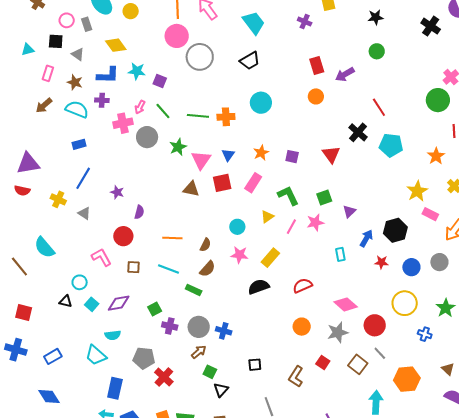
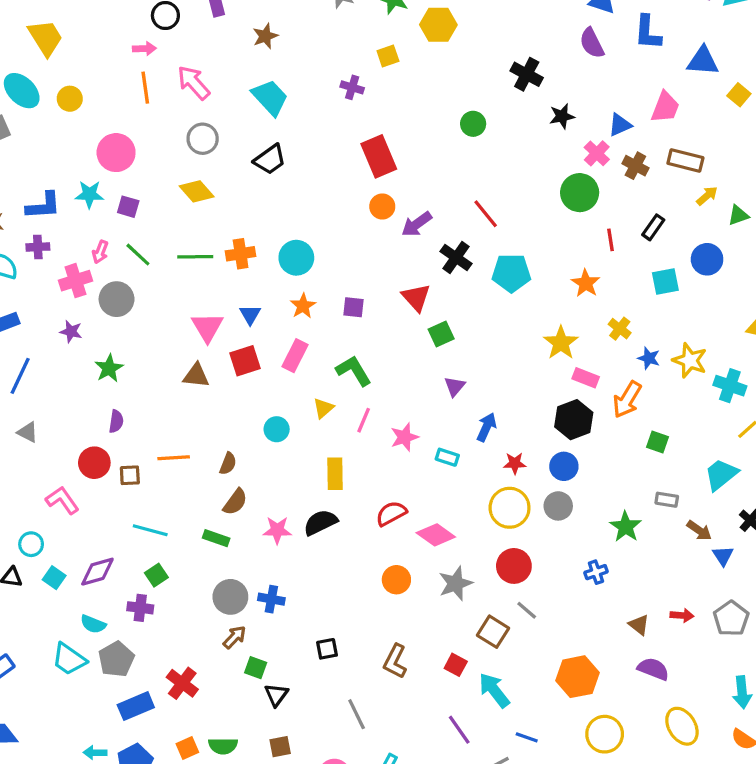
black star: (376, 17) -> (562, 116), moved
black cross: (431, 26) -> (527, 74), moved
pink circle: (177, 36) -> (116, 153), moved
yellow diamond: (116, 45) -> (197, 191), moved
gray circle: (200, 57) -> (203, 139), moved, size x0.7
red rectangle: (317, 65) -> (379, 156), size x1.4
purple arrow: (345, 74) -> (417, 224), moved
cyan circle: (261, 103) -> (296, 258), moved
green star: (178, 147) -> (109, 368), moved
purple star: (117, 192) -> (71, 332), moved
green square: (324, 197) -> (441, 334), moved
pink star: (315, 222) -> (404, 437), moved
black hexagon: (395, 230) -> (574, 420), moved
cyan rectangle: (340, 254) -> (447, 457), turned -56
pink star: (239, 255) -> (277, 530), moved
yellow rectangle: (270, 258) -> (335, 474), turned -36
gray circle: (439, 262) -> (558, 506), moved
brown square: (133, 267) -> (130, 475), moved
cyan line: (168, 269) -> (150, 530), moved
yellow circle: (405, 303) -> (510, 508), moved
pink diamond: (346, 304) -> (436, 535), moved
purple cross: (170, 326) -> (140, 608), moved
blue cross: (425, 334) -> (596, 572), turned -32
cyan semicircle: (113, 335) -> (93, 624), turned 35
gray pentagon: (144, 358) -> (116, 659), moved, turned -30
red square: (323, 362) -> (456, 665), moved
orange hexagon: (407, 379) -> (577, 677), moved
blue rectangle: (115, 388) -> (136, 706), moved, turned 60
cyan arrow: (376, 402) -> (494, 690), moved, turned -35

